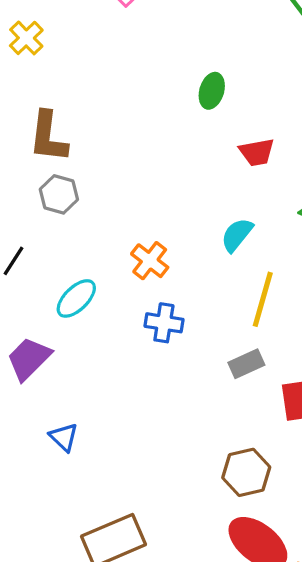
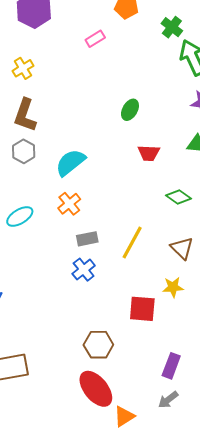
yellow cross: (26, 38) -> (23, 68), moved
cyan semicircle: (237, 235) -> (70, 162), moved, size x1.4
blue cross: (164, 323) -> (84, 270), moved, turned 30
gray rectangle: (246, 364) -> (87, 239), moved

